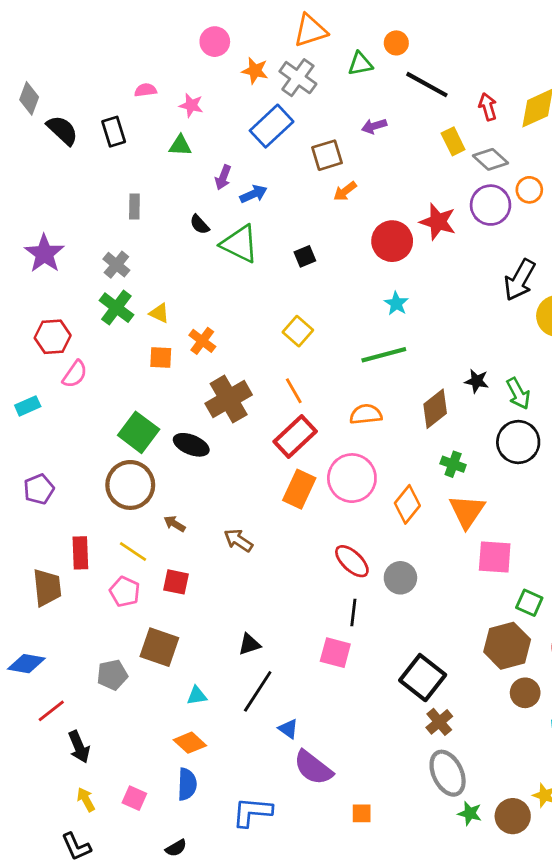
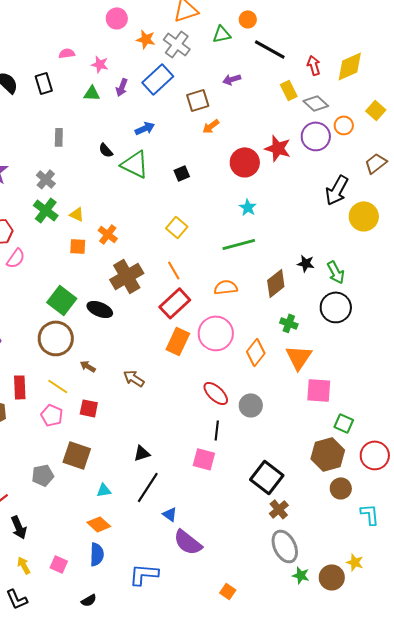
purple arrow: (223, 177) -> (122, 87), moved
orange square: (362, 813) -> (228, 591), moved, turned 35

